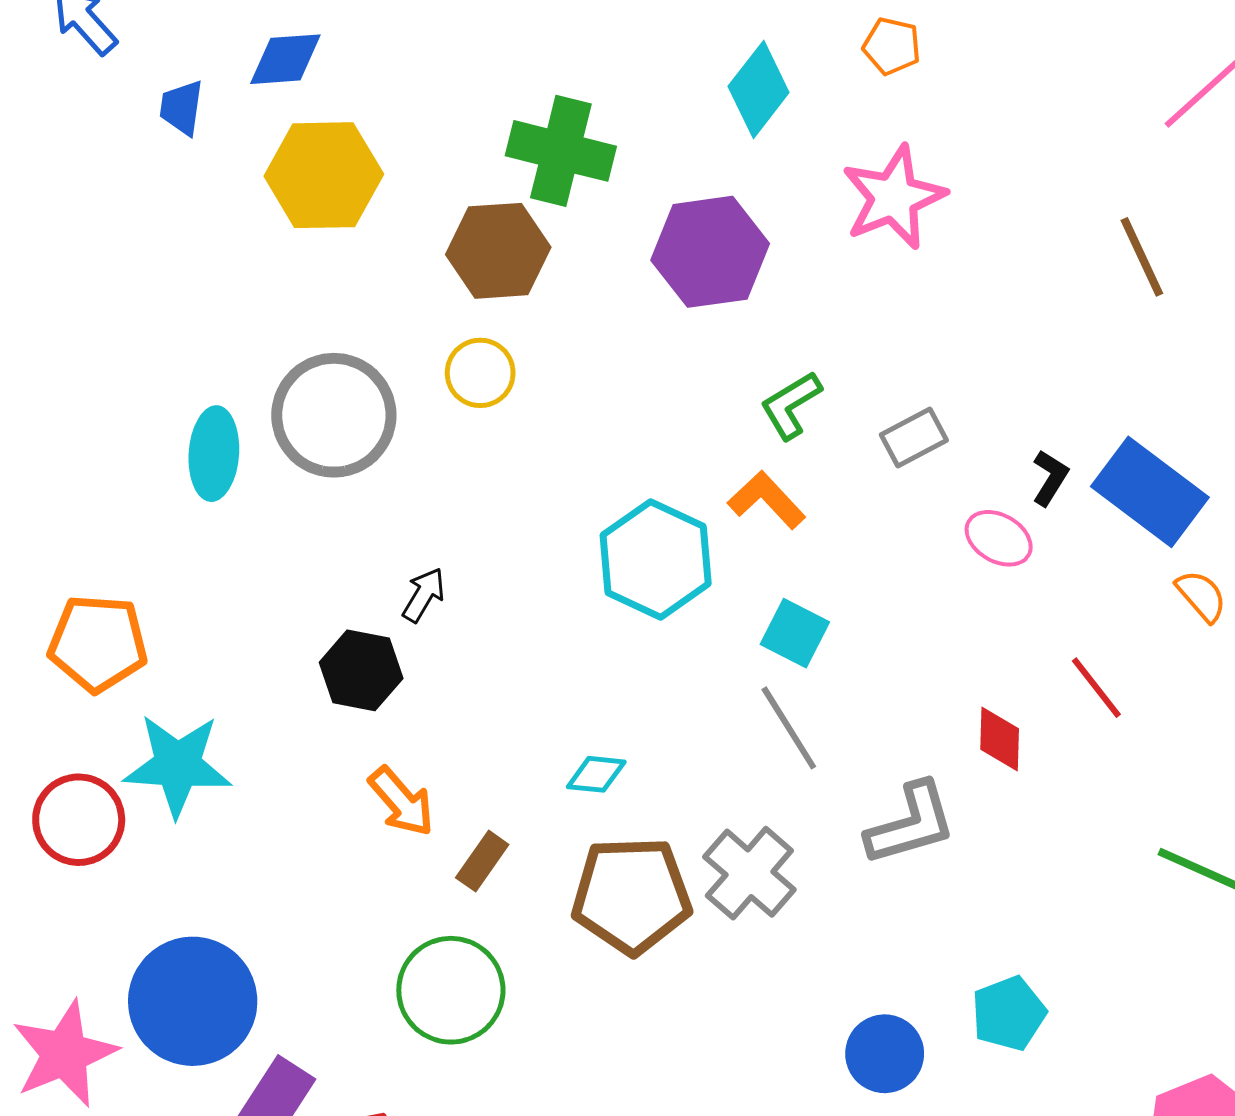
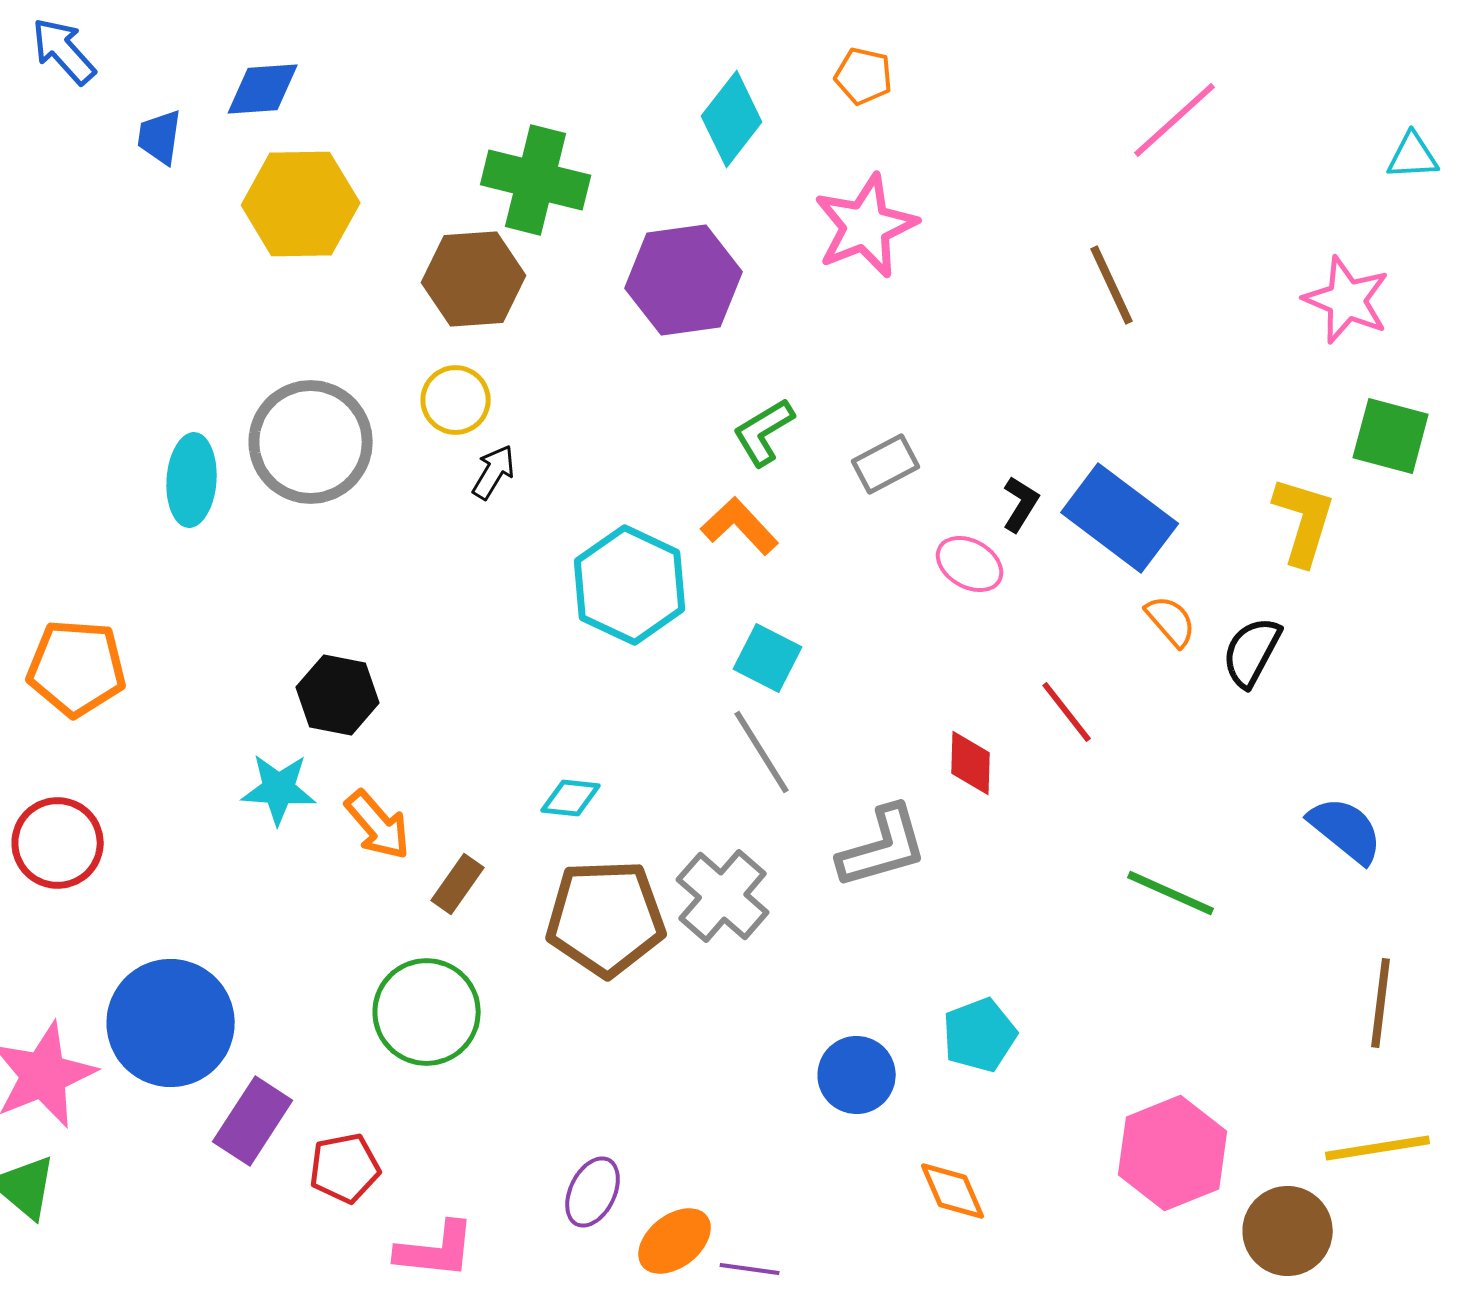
black arrow: (424, 595) -> (494, 472), moved
cyan star: (178, 765) -> (279, 789), moved, size x0.7

